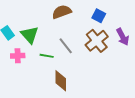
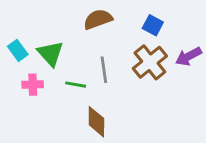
purple arrow: (123, 37) -> (188, 56), turned 90
gray line: (66, 46) -> (104, 70), turned 30

